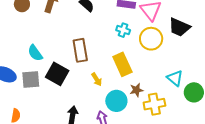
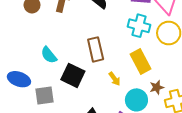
cyan cross: (123, 30) -> (139, 26), size x1.5
gray square: (31, 80) -> (45, 96), moved

